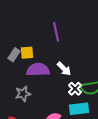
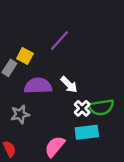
purple line: (56, 32) -> (59, 40), turned 54
yellow square: (27, 53) -> (25, 56), moved, turned 32

